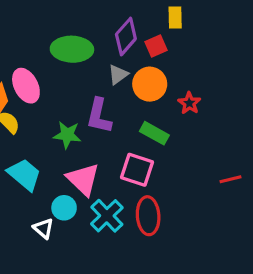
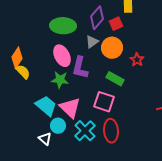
pink ellipse: (26, 86) -> (62, 56), moved
cyan trapezoid: (24, 174) -> (46, 106), moved

